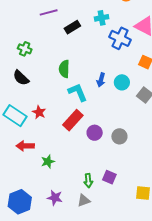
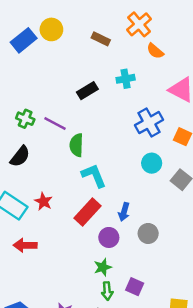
purple line: (49, 12) -> (55, 124), moved, turned 42
blue cross: (120, 38) -> (149, 123), moved, turned 35
black semicircle: (21, 78) -> (20, 156), turned -96
blue arrow: (101, 80) -> (124, 212), moved
purple circle: (95, 133) -> (109, 237), moved
green star: (48, 161) -> (103, 267), moved

